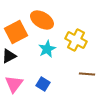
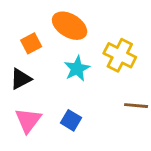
orange square: (16, 32) -> (31, 43), size x0.6

